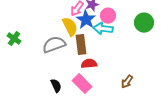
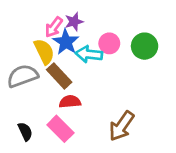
pink circle: (108, 16) -> (109, 43), moved
brown rectangle: (81, 45) -> (59, 76), turned -36
brown arrow: (127, 82) -> (121, 126), size x1.6

